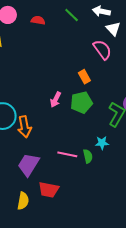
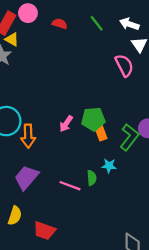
orange rectangle: (84, 77) -> (101, 133), moved
pink arrow: (56, 100) -> (66, 124), moved
pink line: (67, 154) -> (70, 186), moved
red trapezoid: (49, 190) -> (44, 231), moved

